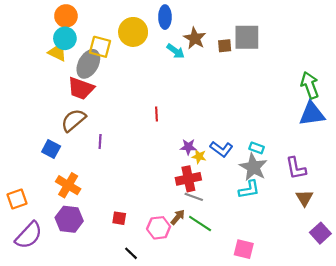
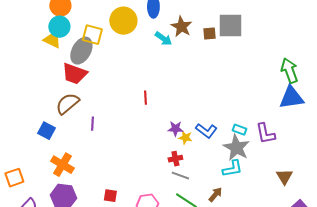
purple L-shape: (296, 168) -> (265, 134), moved
red cross: (188, 179) -> (175, 159), size x0.6
brown arrow: (178, 217) -> (215, 195), moved

